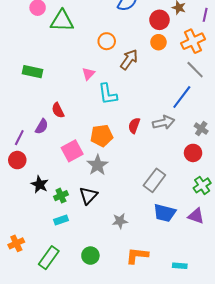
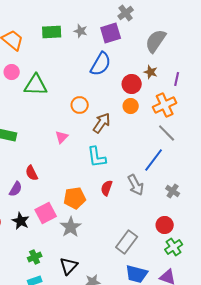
cyan L-shape: (108, 94) -> (97, 157), moved
gray arrow: (164, 122) -> (136, 185), turned 75
red circle: (193, 153) -> (165, 225), moved
black star: (40, 184) -> (21, 221), moved
black triangle: (88, 196) -> (69, 266), moved

